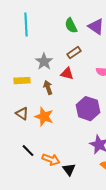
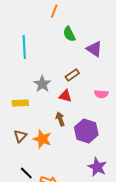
green semicircle: (71, 26) -> (69, 34), moved
brown arrow: (48, 88) -> (60, 119), moved
brown triangle: (22, 114) -> (20, 136), turned 40

